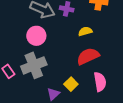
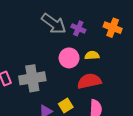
pink circle: (36, 36) -> (69, 58), moved

